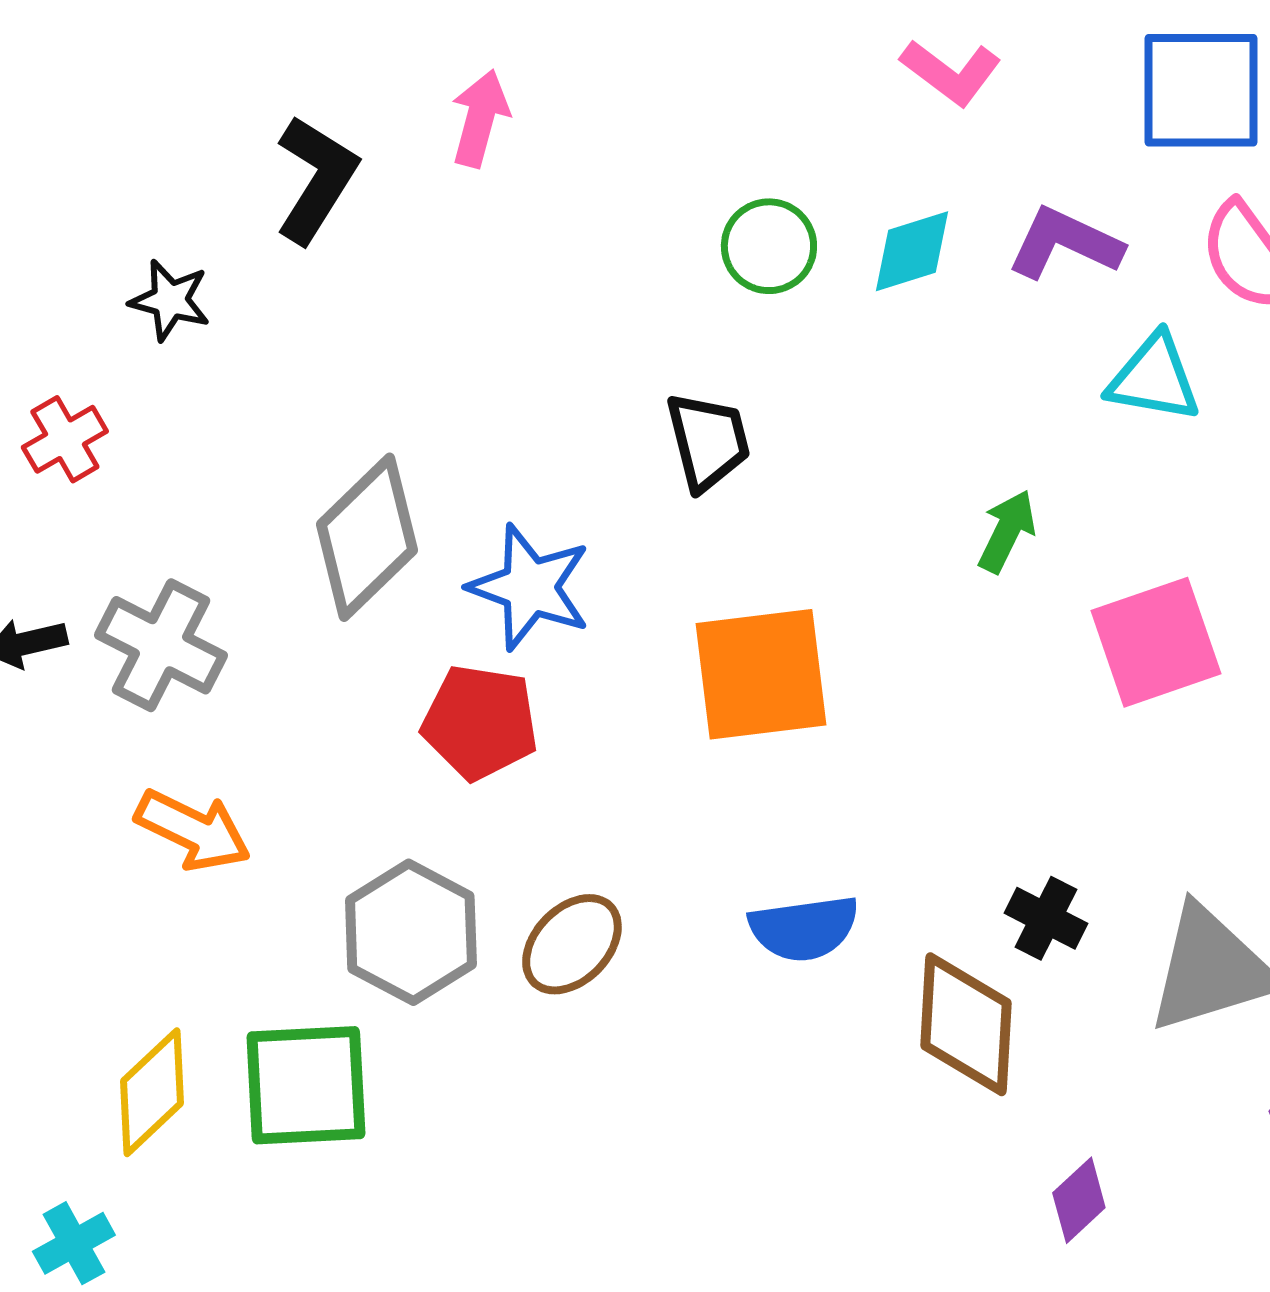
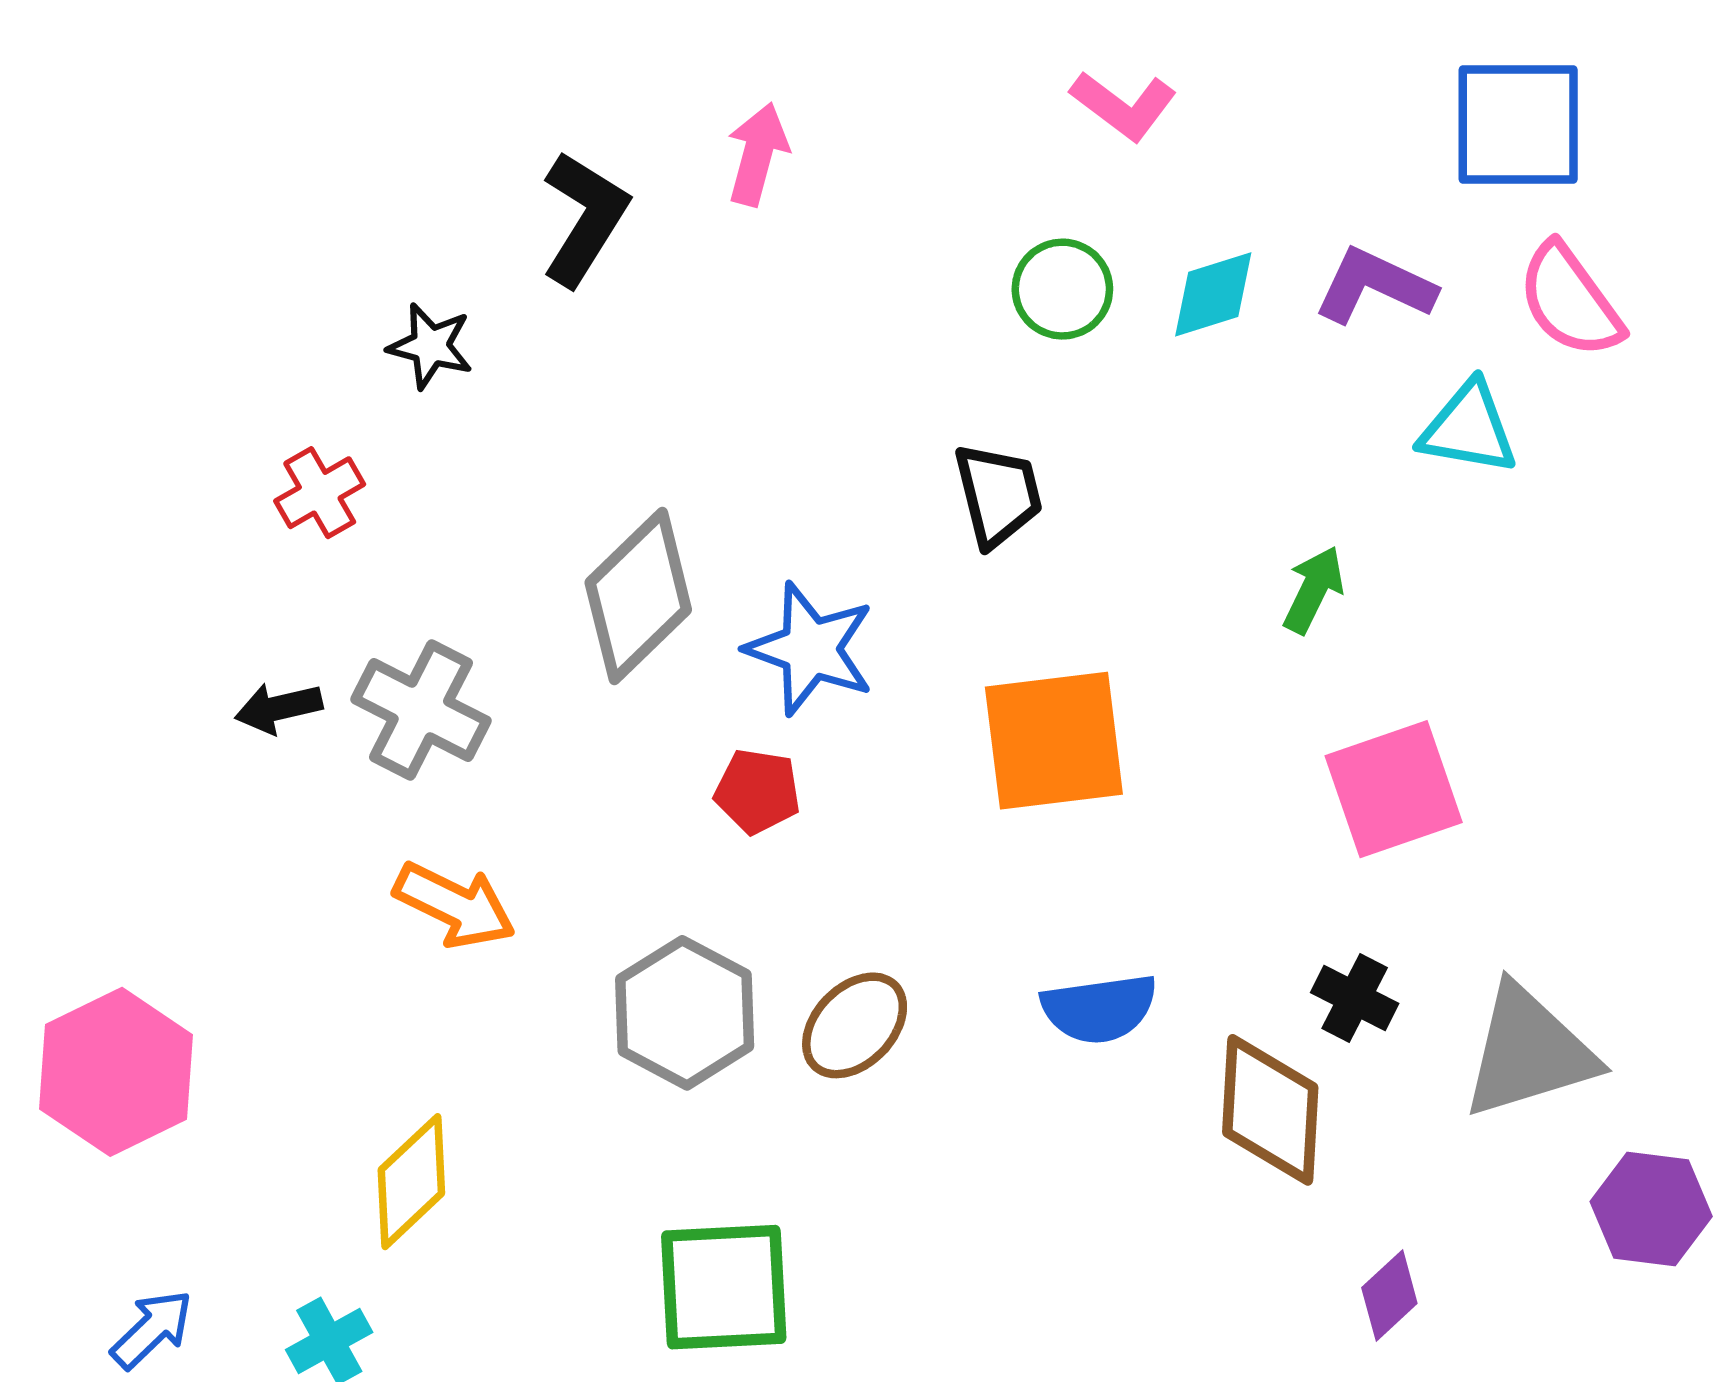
pink L-shape: (951, 72) -> (1124, 105), moved
pink square: (1156, 642) -> (1394, 789), moved
red pentagon: (480, 722) -> (757, 791), size x0.7
green square: (306, 1085) -> (724, 1287), moved

